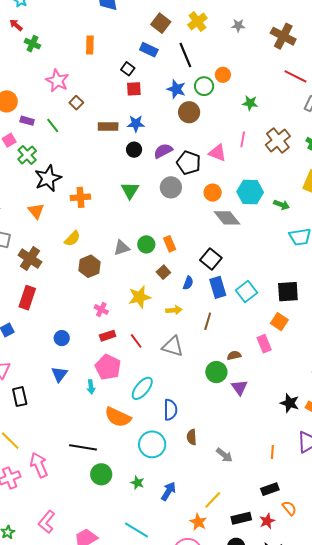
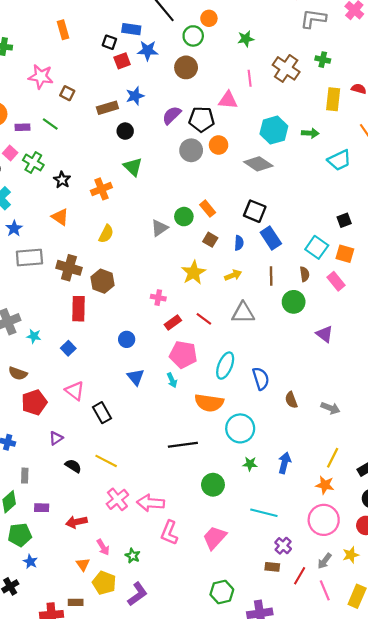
blue rectangle: (149, 50) -> (131, 29), moved
blue star: (176, 89) -> (148, 51), moved
black circle: (134, 150) -> (125, 131), moved
black star: (48, 178) -> (62, 180), size x0.6
green triangle: (130, 190) -> (133, 167), moved
orange circle: (213, 193) -> (219, 145), moved
brown hexagon: (89, 266) -> (103, 281), moved
cyan square: (246, 292) -> (317, 247), moved
black square: (288, 292) -> (344, 220), size x0.6
brown semicircle: (234, 355) -> (305, 274), moved, turned 112
green circle: (216, 372) -> (294, 302), moved
cyan circle: (152, 444) -> (240, 428), moved
pink arrow: (39, 465) -> (151, 503), moved, turned -45
green circle: (101, 474) -> (213, 485), moved

